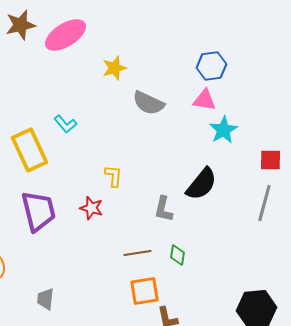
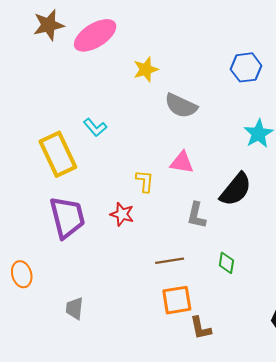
pink triangle: (204, 100) -> (182, 163), moved
green diamond: (177, 255) -> (226, 263), moved

